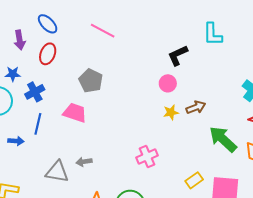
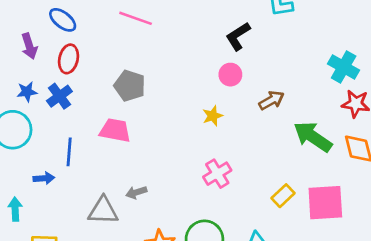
blue cross: (35, 92) -> (59, 96), moved
yellow star: (171, 112) -> (213, 116), moved

